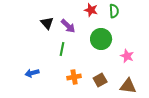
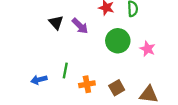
green line: (62, 49) -> (65, 71), moved
pink star: (127, 56) -> (148, 49), moved

